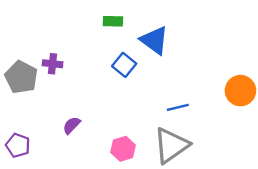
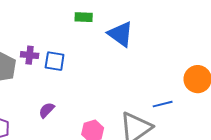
blue square: (124, 65) -> (55, 61), moved, turned -30
blue line: (178, 107) -> (163, 104), moved

